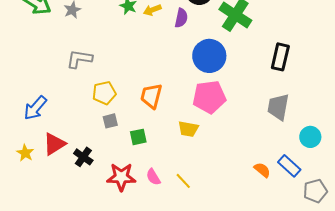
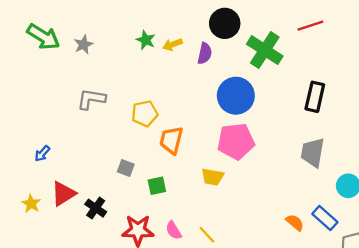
yellow pentagon: (104, 93) -> (145, 113), moved
blue arrow: (35, 108) -> (42, 154), size x0.6
gray square: (110, 121) -> (126, 168), turned 35

